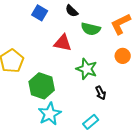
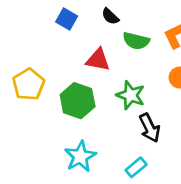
green hexagon: (42, 86) -> (78, 101), moved
black arrow: (101, 93) -> (150, 128), size x1.5

